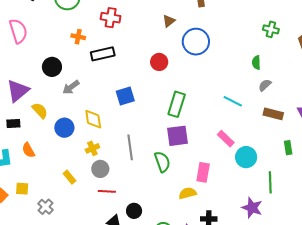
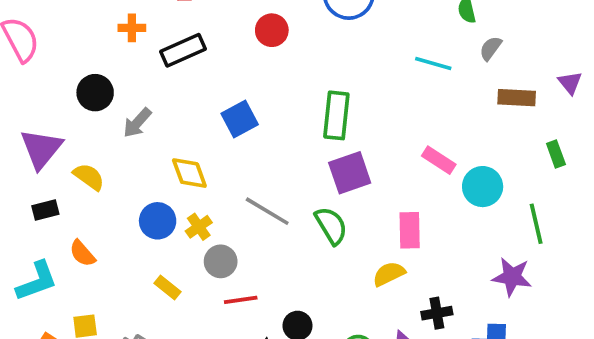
red circle: (159, 62) -> (272, 30), moved
cyan line: (233, 101) -> (433, 63), moved
blue circle: (64, 128) -> (158, 221), moved
gray line: (130, 147) -> (267, 211), turned -40

